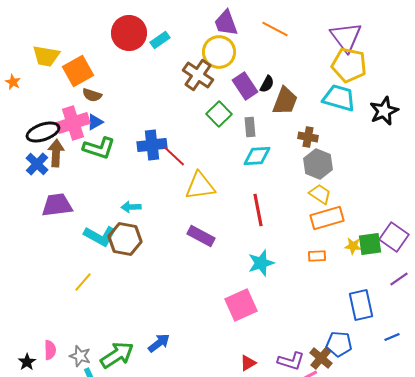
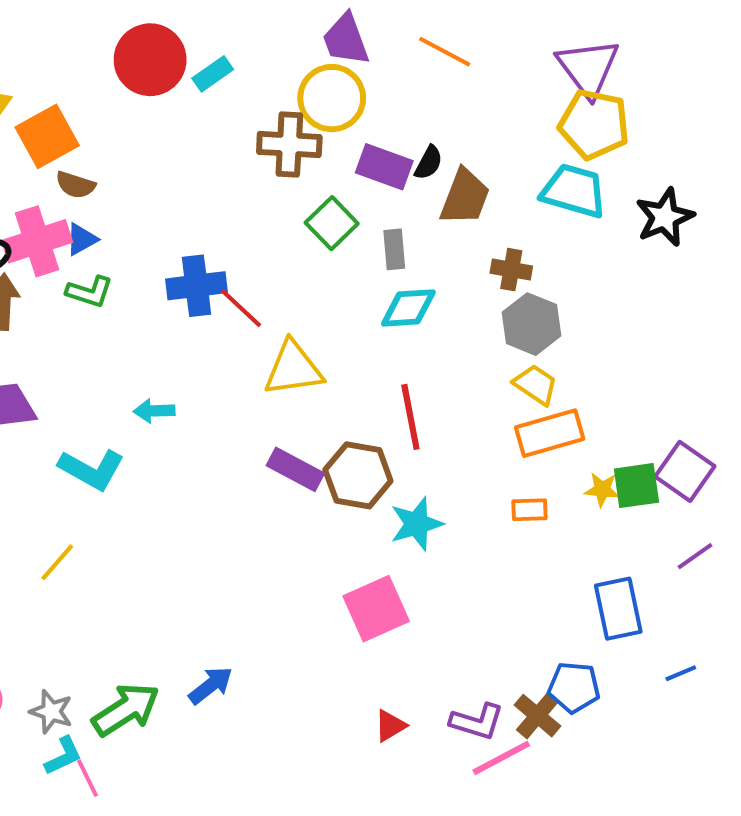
brown cross: (198, 75) -> (289, 144), turned -32
purple rectangle: (245, 86) -> (384, 167), turned -36
green L-shape: (99, 148) -> (90, 292), size x0.7
brown hexagon: (125, 239) -> (358, 475), moved

